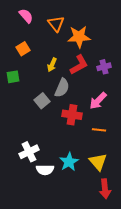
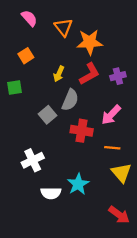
white cross: (29, 152) -> (33, 160), moved
yellow triangle: (98, 162) -> (121, 173), moved
red arrow: (105, 189) -> (119, 215), turned -48

